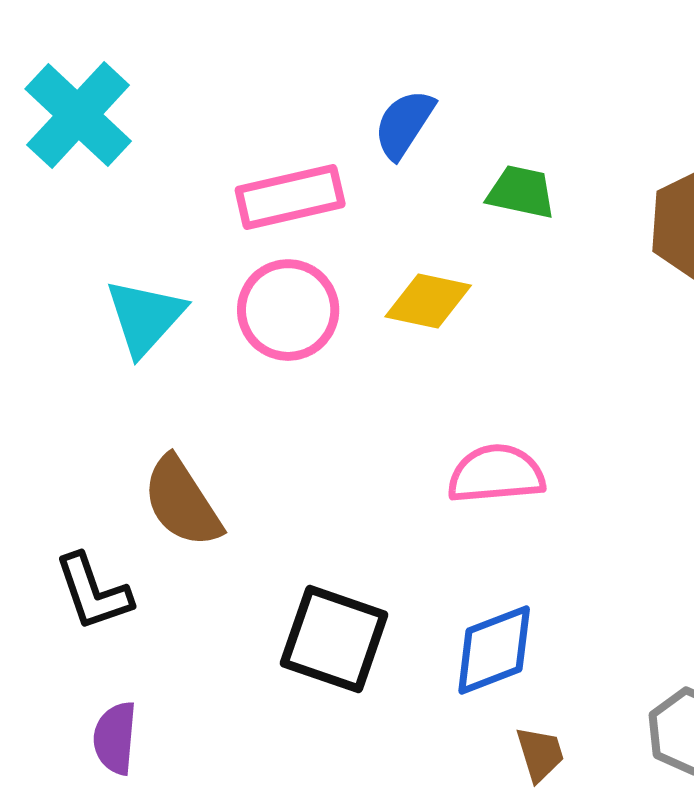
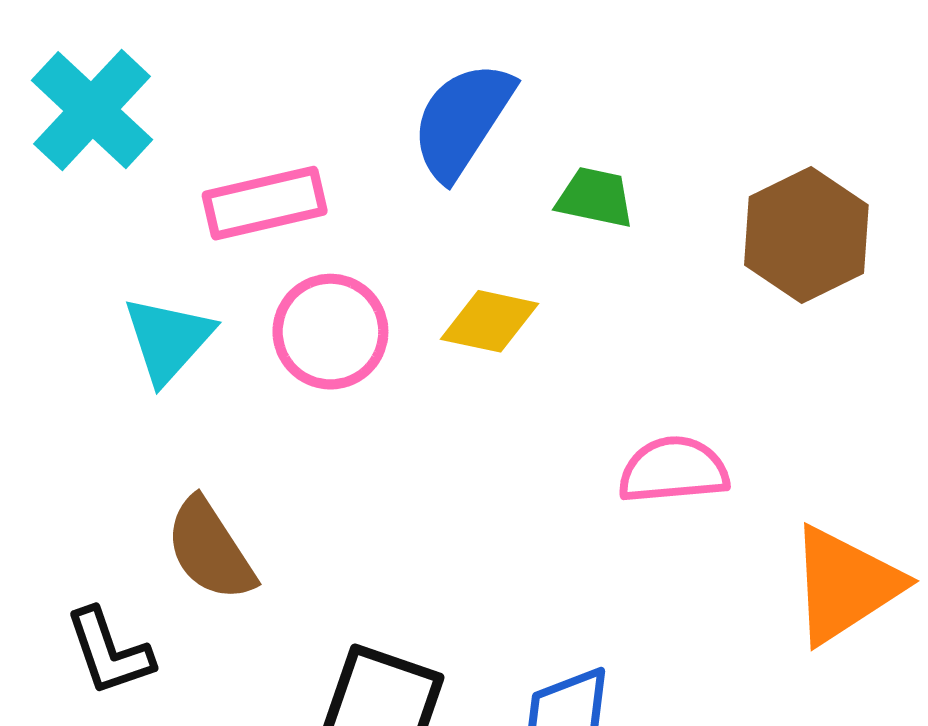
blue semicircle: (404, 124) -> (462, 120), size x1.5
pink rectangle: (290, 197) -> (265, 203), moved
pink semicircle: (496, 474) -> (673, 470), moved

